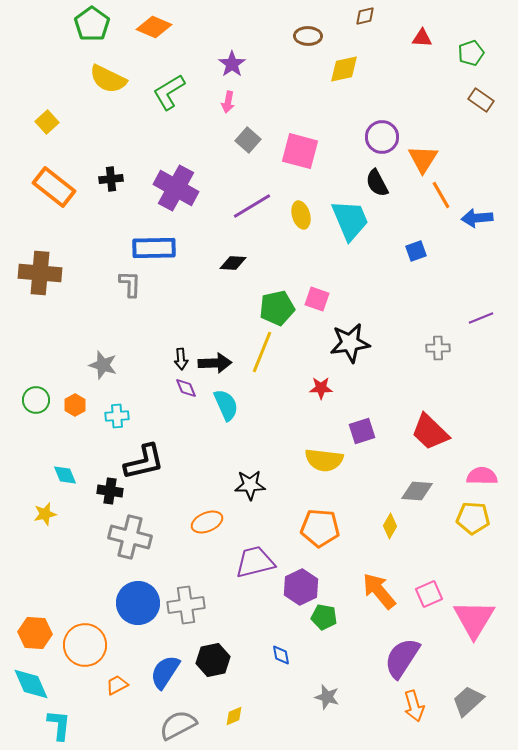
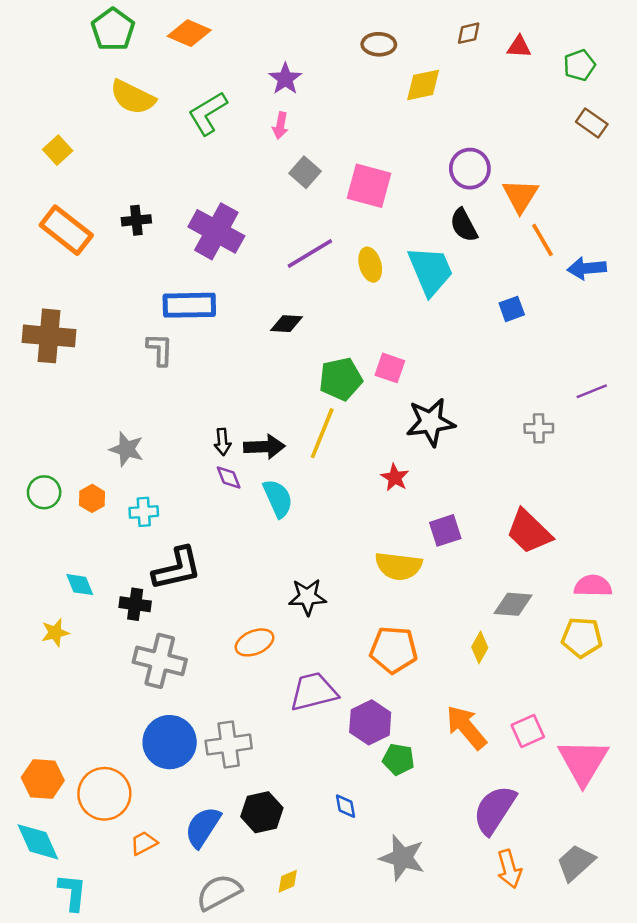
brown diamond: (365, 16) -> (469, 33), moved
red star: (321, 388) -> (395, 477), turned 30
gray star: (327, 697) -> (402, 858), size x1.5

